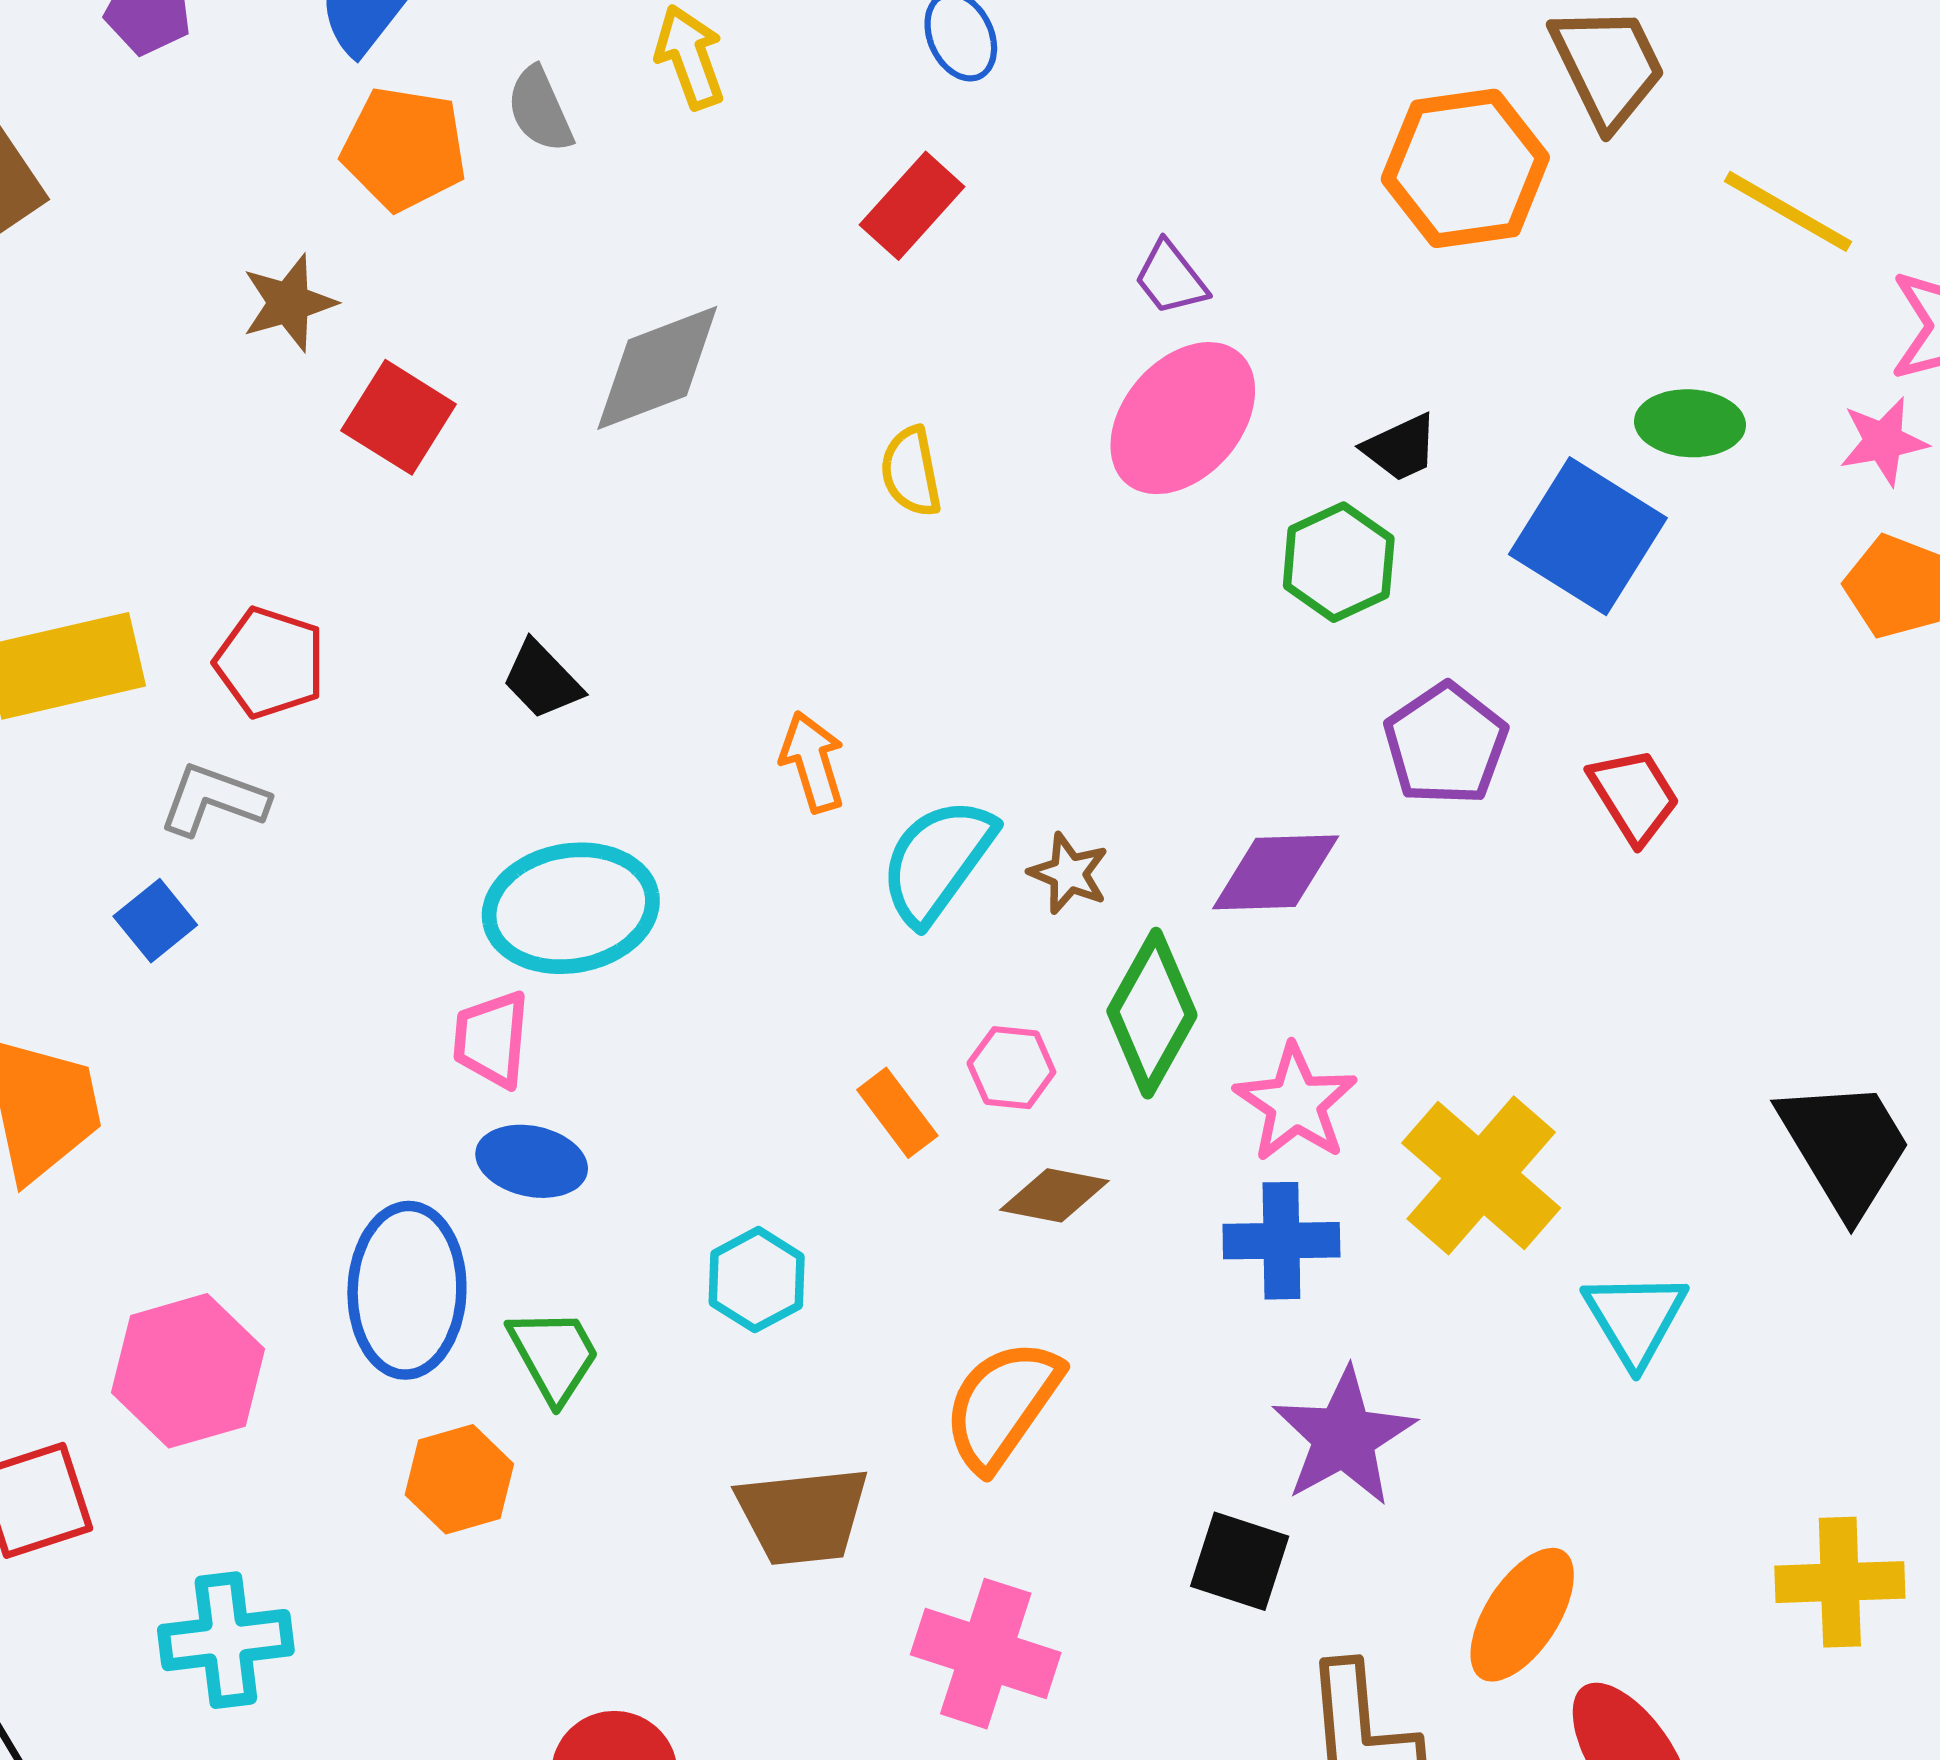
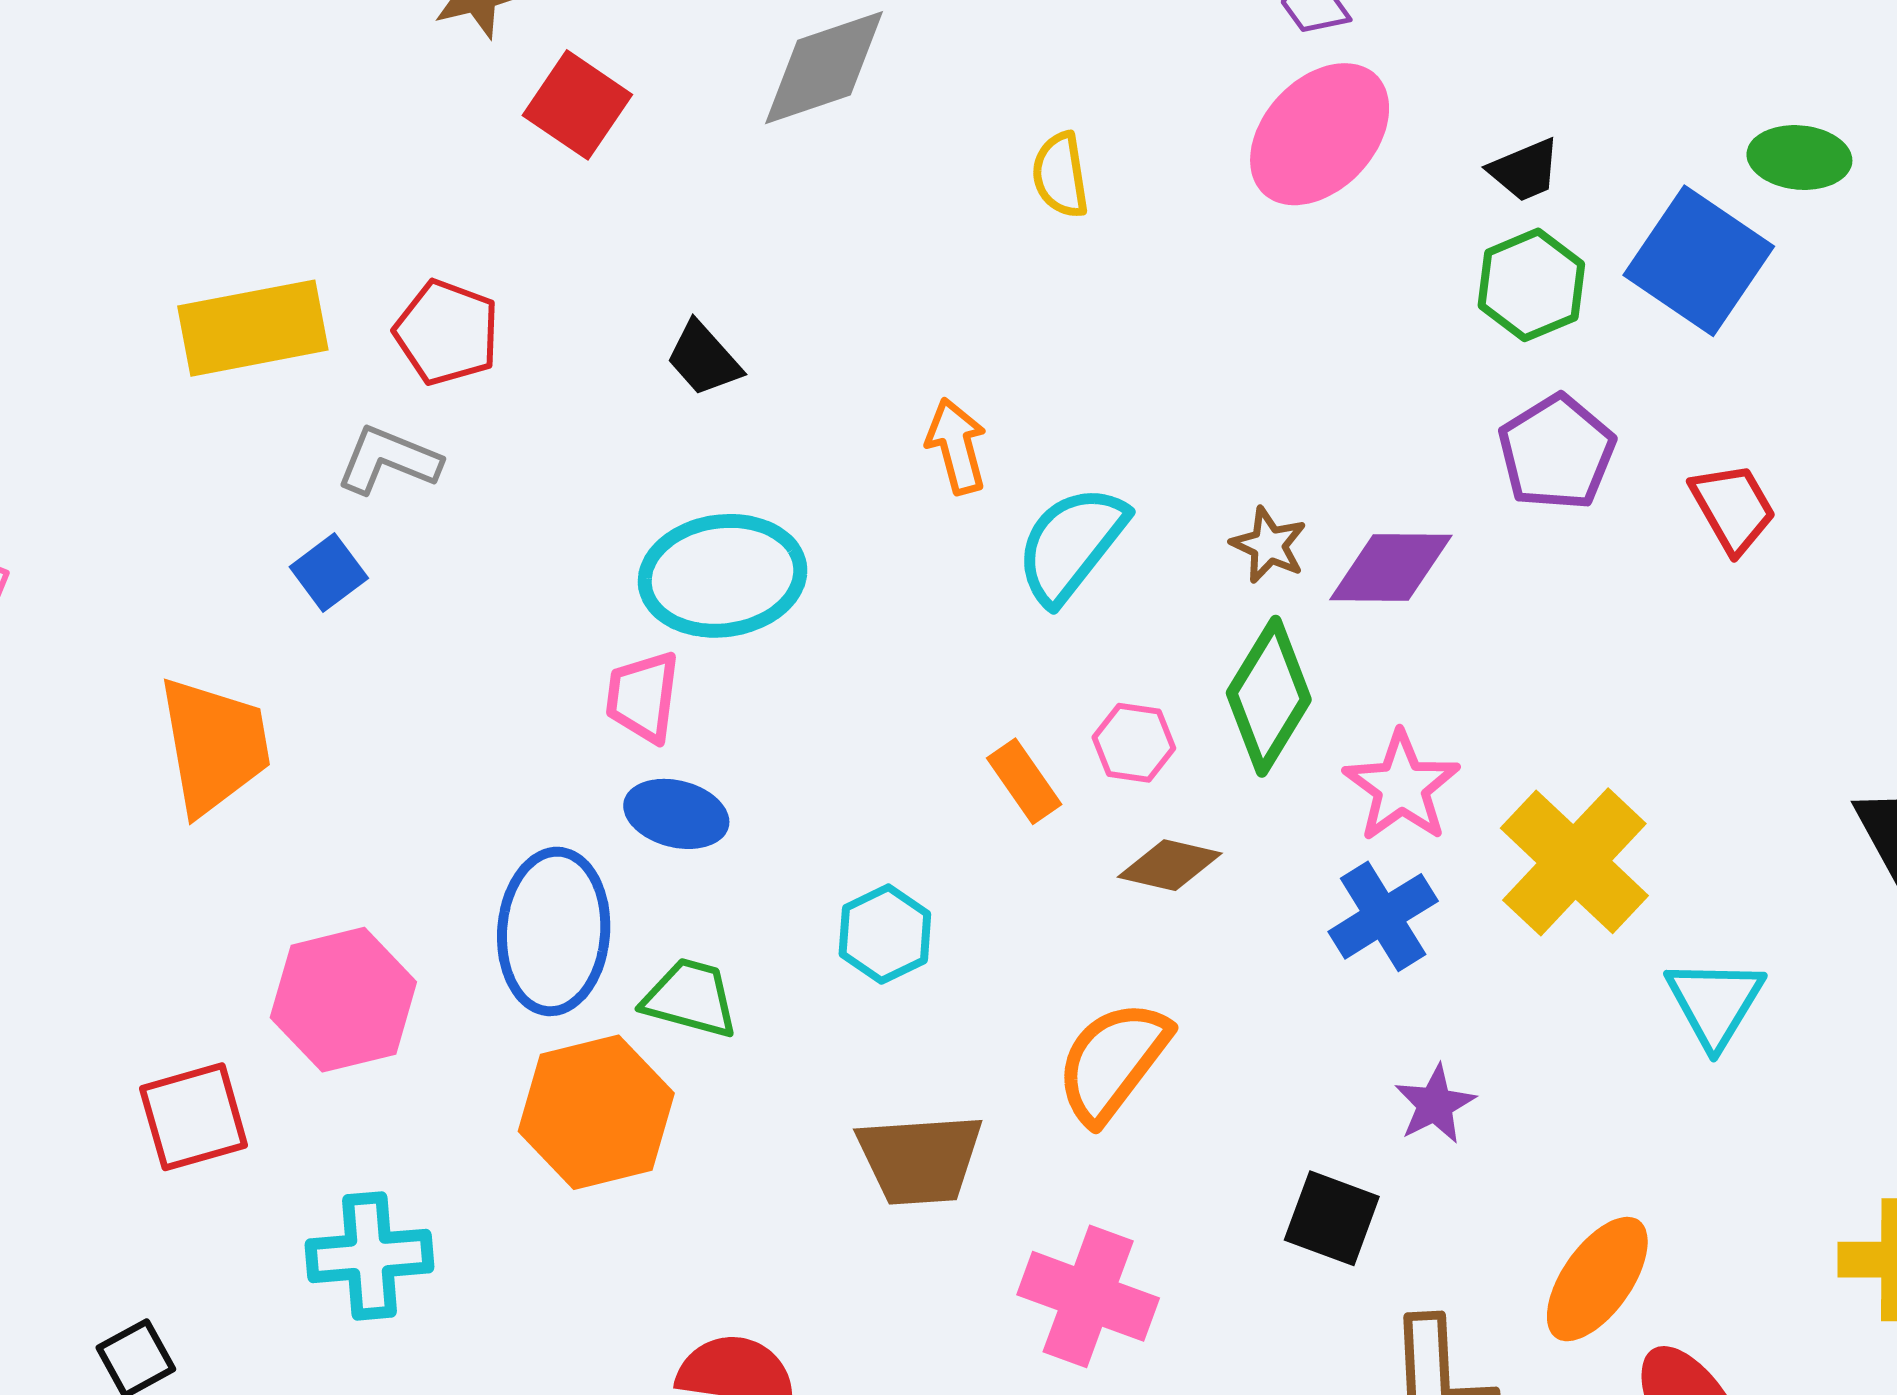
green hexagon: (1339, 562) -> (1531, 285), moved
brown star: (1069, 873) -> (1269, 545), moved
blue cross: (1281, 1241) -> (1383, 916), turned -33
green trapezoid: (554, 1355) -> (690, 998), turned -48
purple star: (1344, 1437) -> (1435, 1104), size x0.6
orange hexagon: (459, 1479) -> (596, 1112), size x1.5

